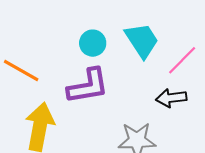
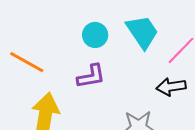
purple L-shape: (88, 86) -> (91, 76), size x0.7

